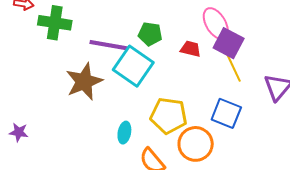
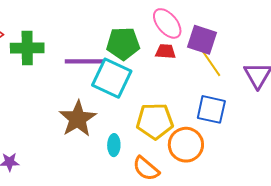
pink ellipse: (216, 23) -> (167, 23), moved
green pentagon: (150, 34) -> (123, 44), size x1.4
brown star: (84, 82) -> (78, 119), moved

